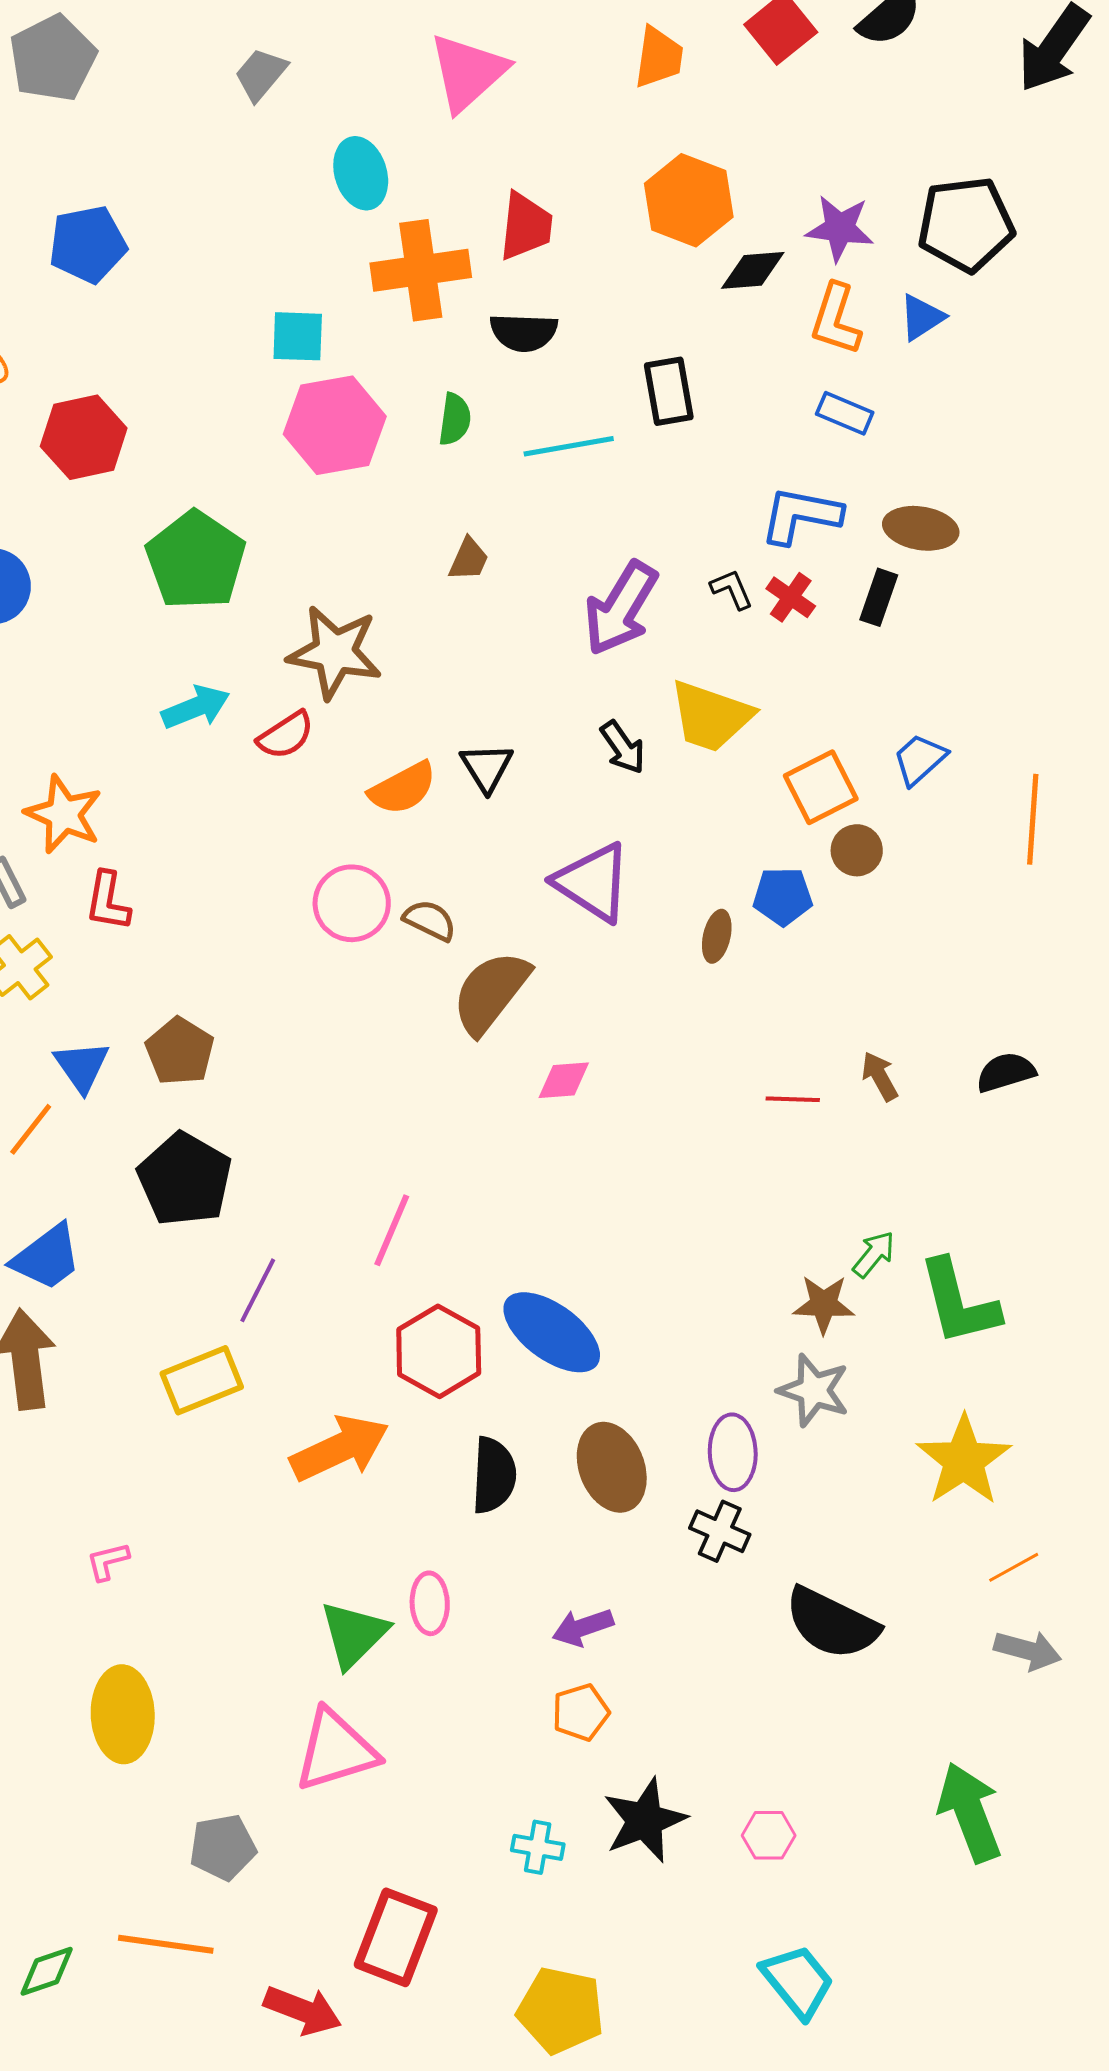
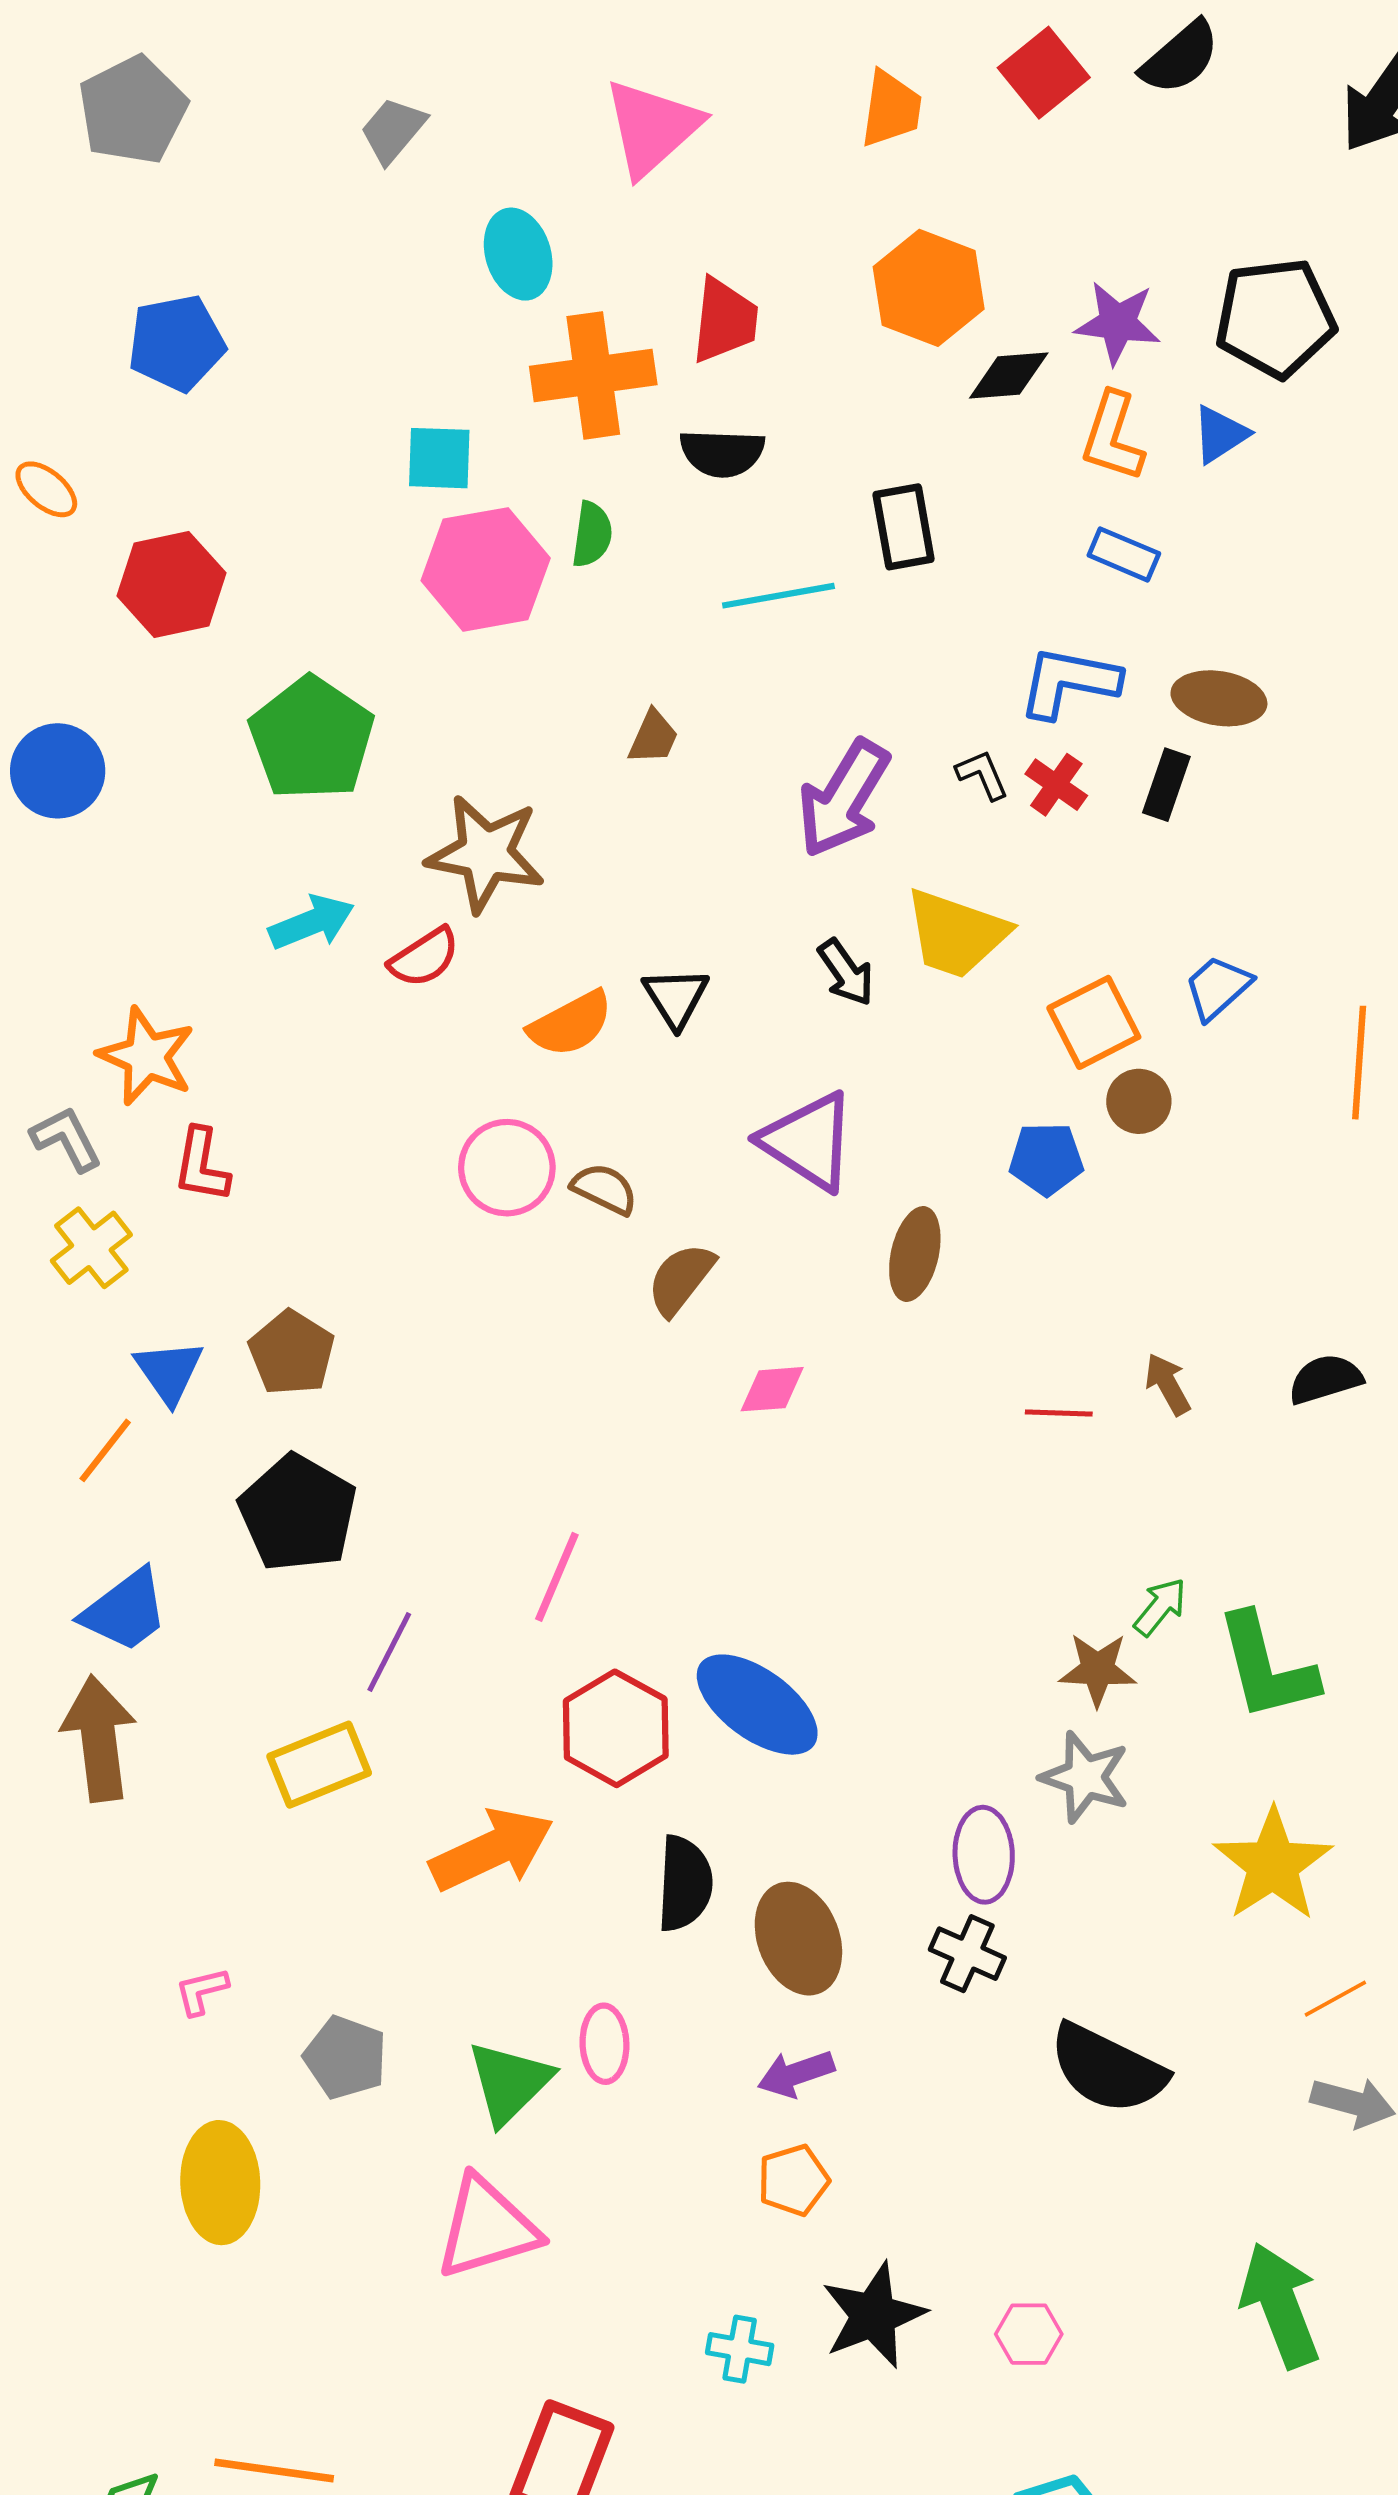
green semicircle: (455, 419) -> (592, 534), moved
brown ellipse: (717, 936) -> (915, 1254), moved, size x1.4
brown semicircle: (491, 992) -> (681, 1279), size x0.7
brown ellipse: (612, 1467) -> (798, 1939), moved
gray pentagon: (223, 1847) -> (345, 2057), moved, turned 30

